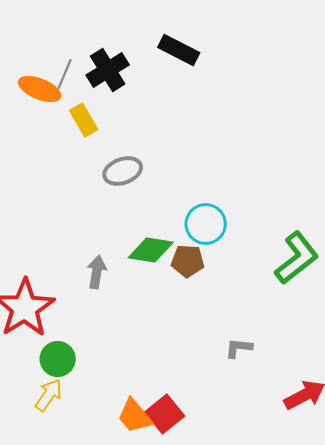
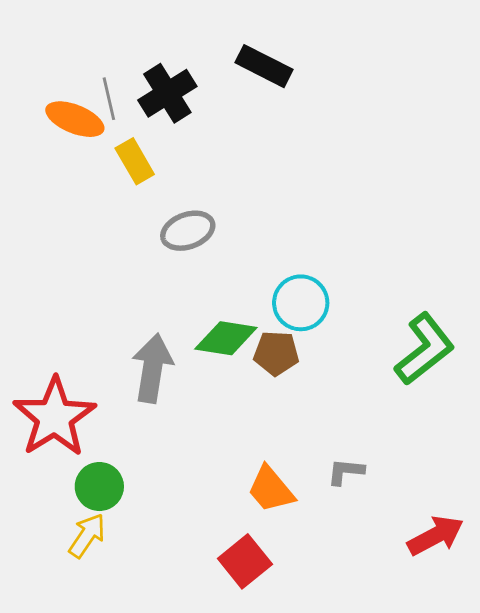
gray line: (65, 74) -> (109, 99), turned -36
gray arrow: (97, 272) -> (152, 368), size x1.5
orange trapezoid: (135, 416) -> (271, 489), moved

